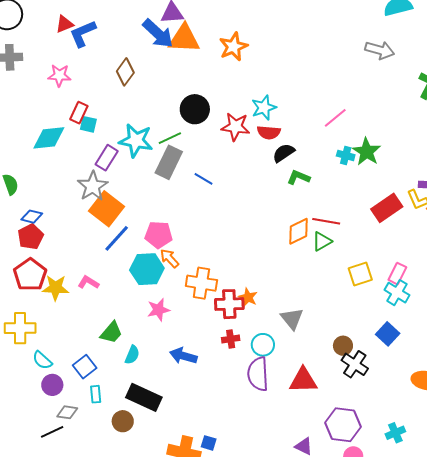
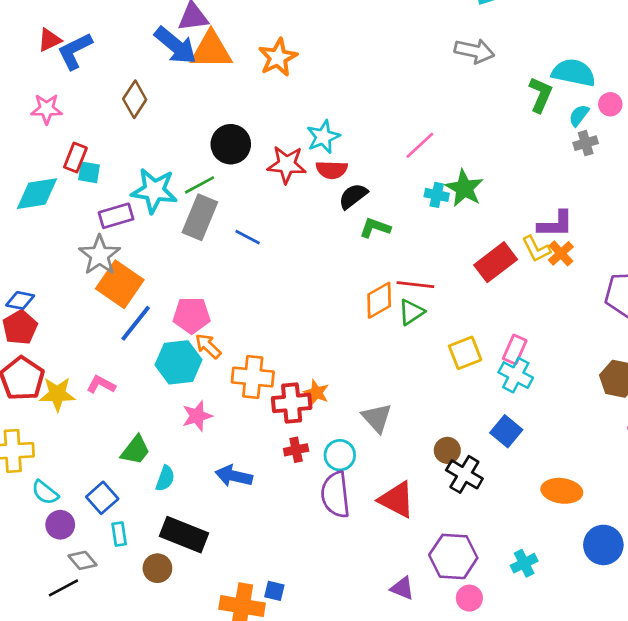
purple rectangle: (107, 158) -> (116, 216), turned 45
red triangle: (303, 380) -> (397, 500), turned 32
gray diamond: (67, 412) -> (82, 560), turned 45

